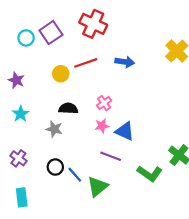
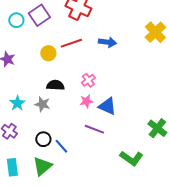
cyan star: (21, 114) -> (17, 103), moved
green L-shape: (150, 174) -> (131, 158), moved
green triangle: (98, 187) -> (42, 166), moved

